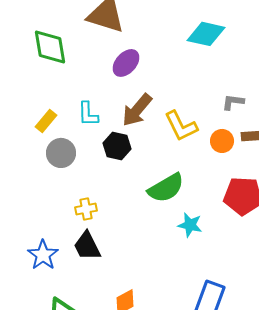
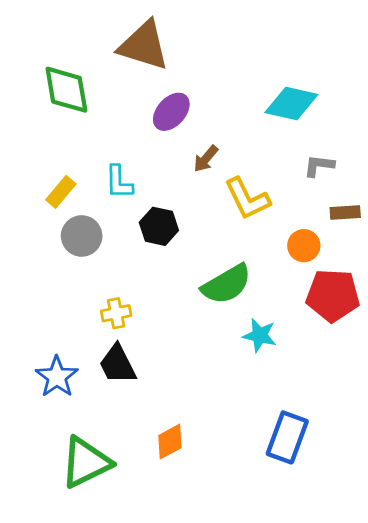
cyan diamond: (206, 34) -> (291, 104), moved
brown arrow: (137, 110) -> (206, 159), moved, size x0.6
orange circle: (222, 141) -> (304, 246), moved

